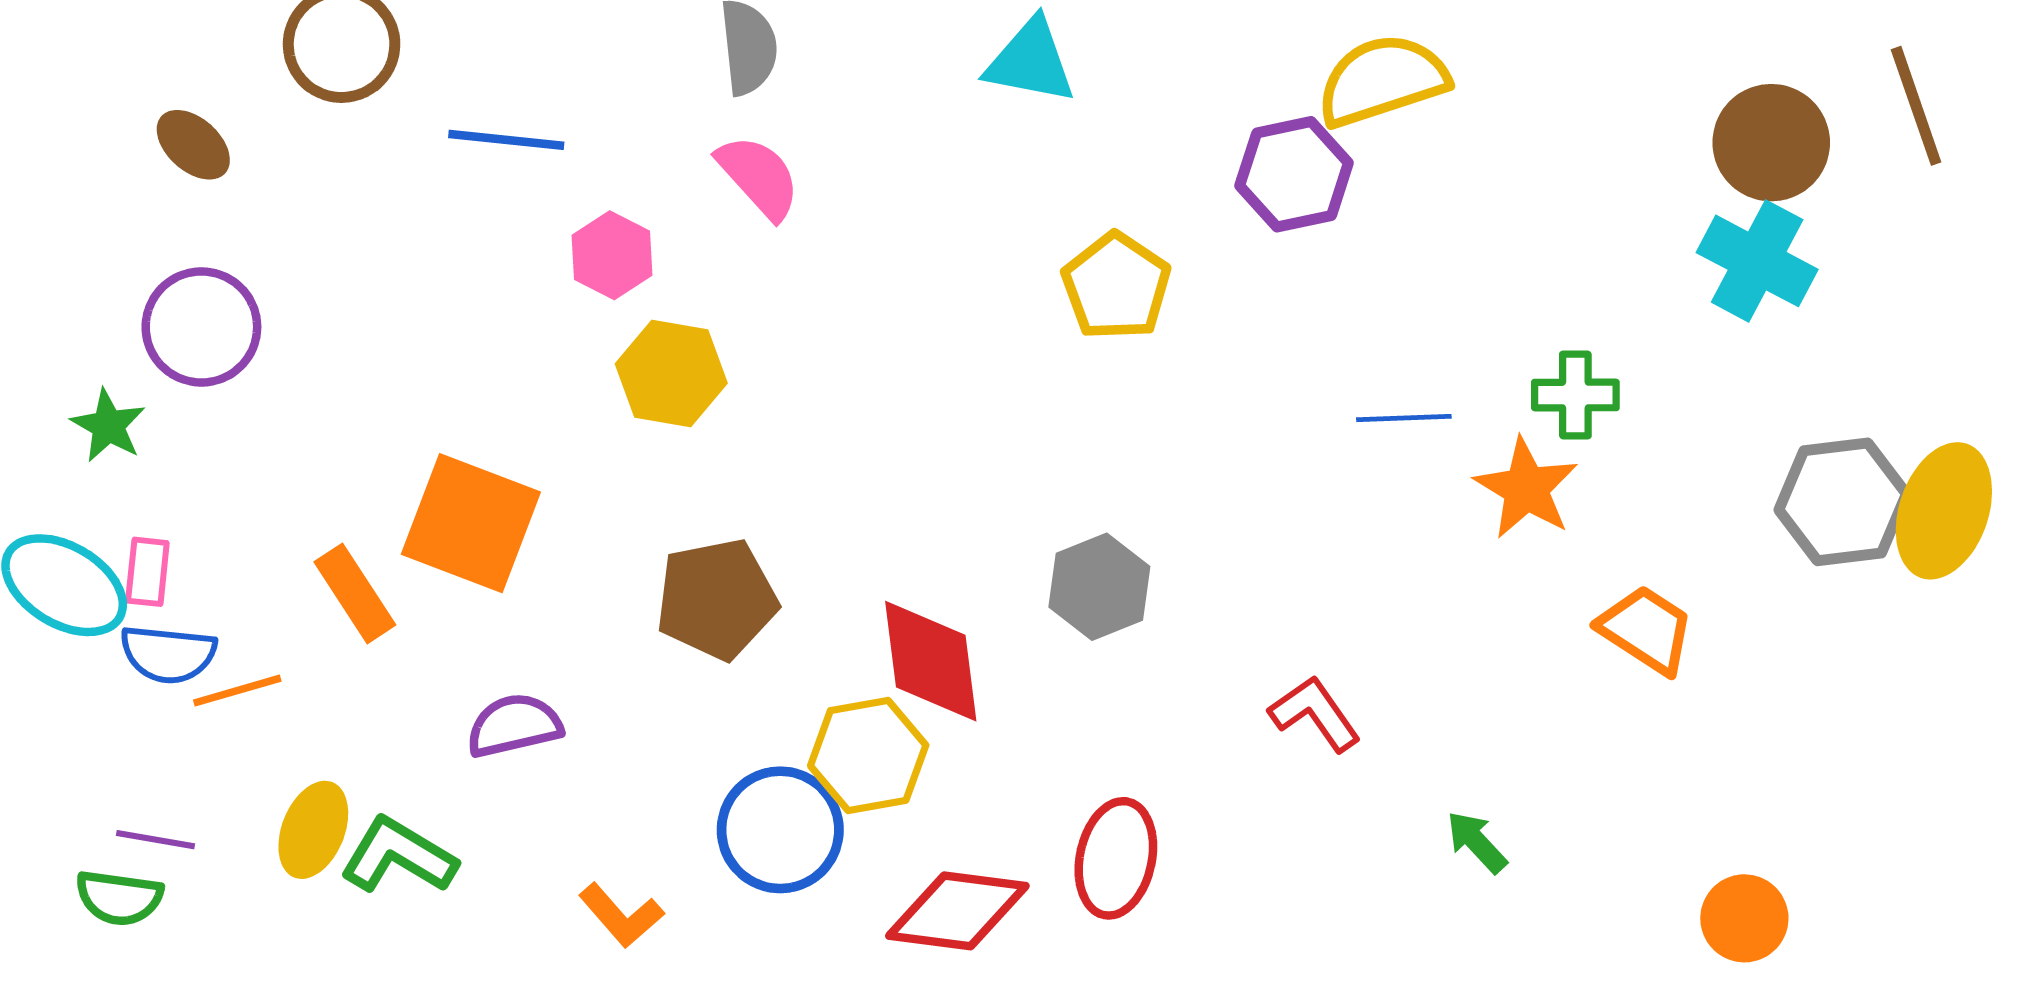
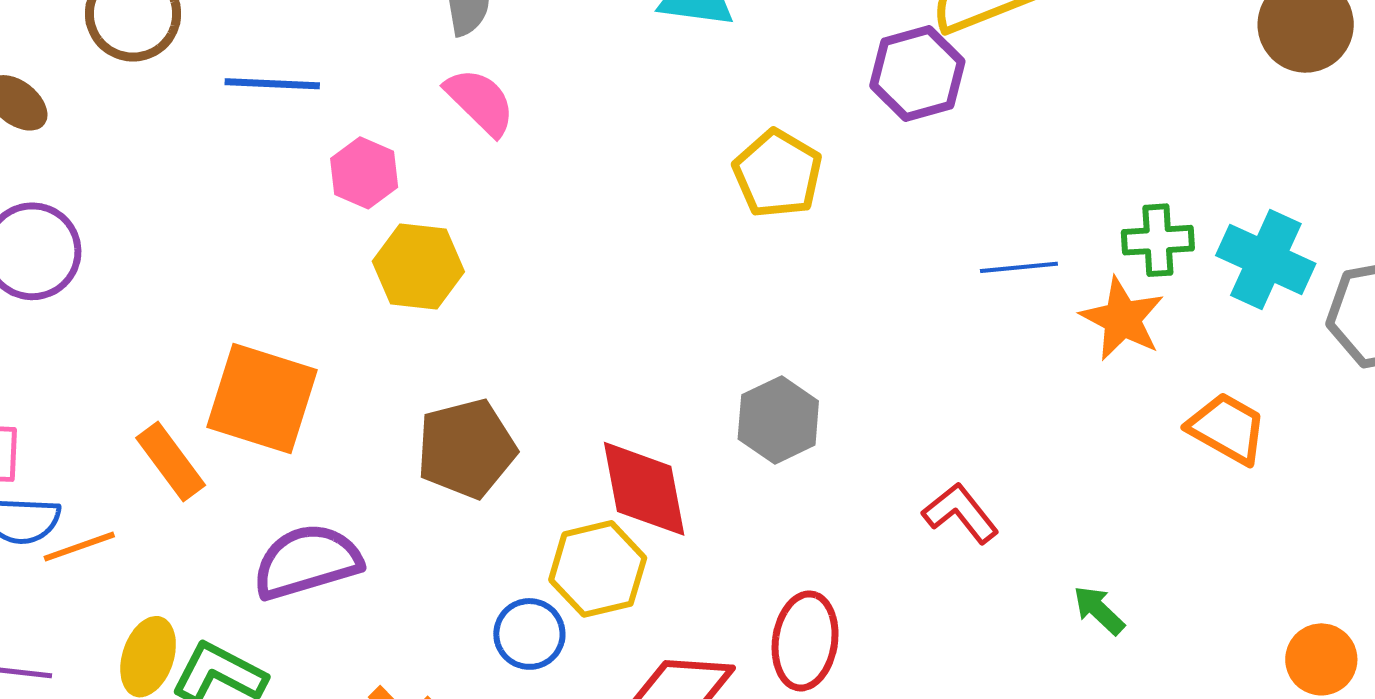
cyan cross: (1757, 261) -> (1266, 260), moved
purple semicircle: (514, 725) -> (307, 562), size x1.4
blue circle: (780, 830) -> (529, 634), size x0.7

